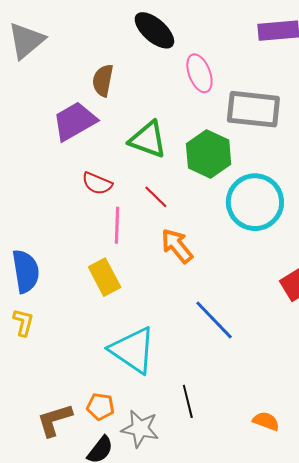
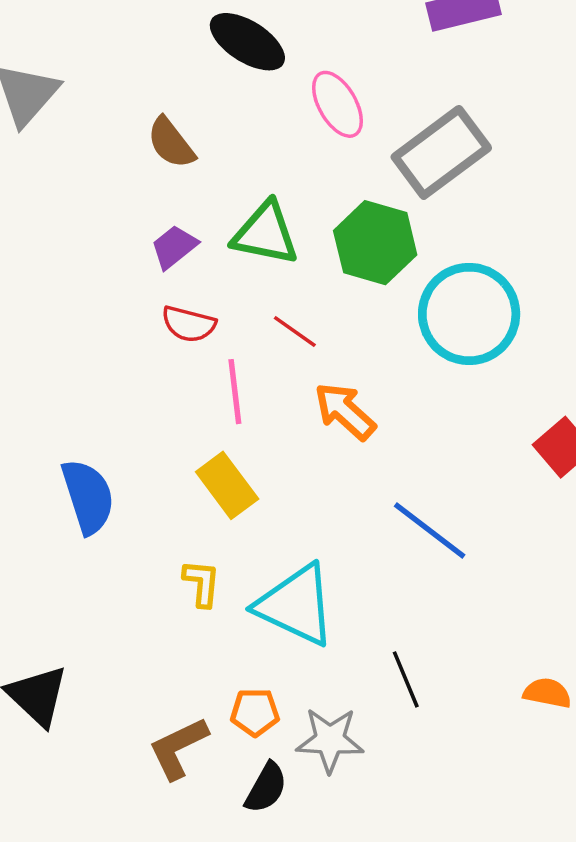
brown semicircle: (103, 80) -> (171, 143), turned -40
gray rectangle: (253, 109) -> (441, 152), turned -34
purple trapezoid: (75, 121) -> (174, 247), moved, size x0.6
yellow L-shape: (23, 322) -> (202, 583), moved

